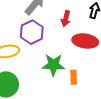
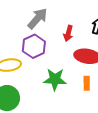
orange rectangle: (74, 77) -> (87, 83), moved

